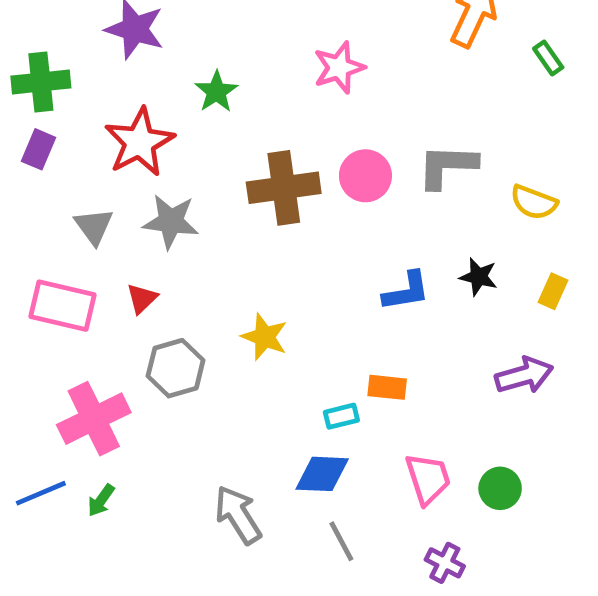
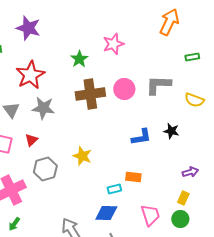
green rectangle: (548, 58) -> (192, 57), moved, turned -64
green star: (216, 92) -> (79, 59), moved
yellow rectangle: (553, 291) -> (183, 198), moved
purple arrow: (524, 375) -> (190, 172), size x0.7

